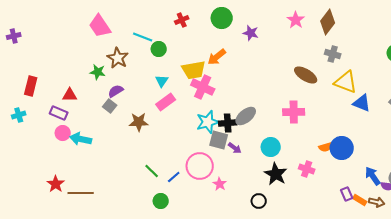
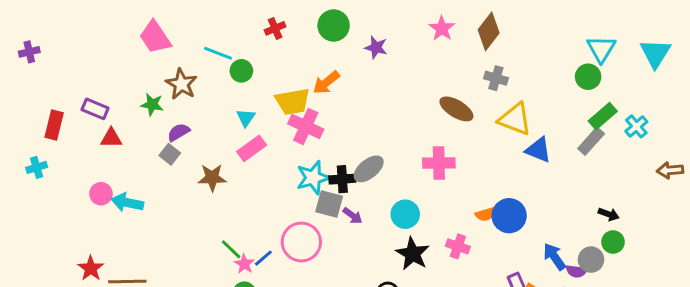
purple rectangle: (59, 113) -> (95, 109), moved
pink star: (220, 184) -> (244, 264), moved

